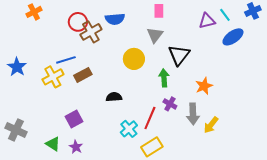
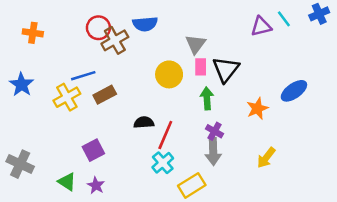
pink rectangle: (159, 11) -> (201, 67), moved
orange cross: (34, 12) -> (33, 33), moved, turned 35
blue ellipse: (233, 37) -> (294, 91), moved
gray arrow: (193, 114) -> (213, 151), moved
red line: (150, 118) -> (165, 135), moved

